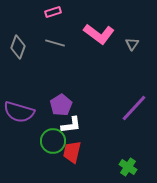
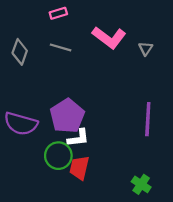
purple pentagon: (61, 105) -> (67, 116), size x1.4
purple line: (134, 108) -> (148, 119), turned -40

